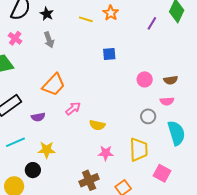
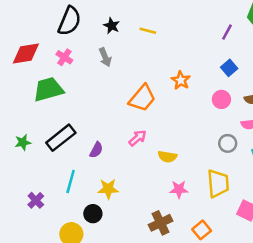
orange star: (111, 13) -> (181, 80), moved
black star: (47, 14) -> (112, 26), moved
blue square: (109, 54) -> (229, 68), moved, turned -32
orange trapezoid: (54, 85) -> (142, 98), moved
purple semicircle: (38, 117) -> (96, 150), turned -48
cyan line: (15, 142) -> (71, 181), turned -48

